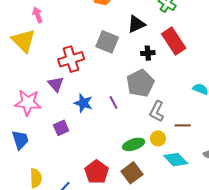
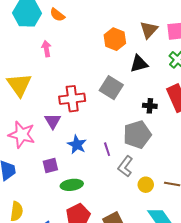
black triangle: (136, 24) -> (139, 64), moved
yellow triangle: (23, 41) -> (19, 85), moved
gray L-shape: (157, 111) -> (125, 166), moved
yellow circle: (158, 138) -> (146, 185), moved
green ellipse: (134, 144) -> (72, 185), moved

